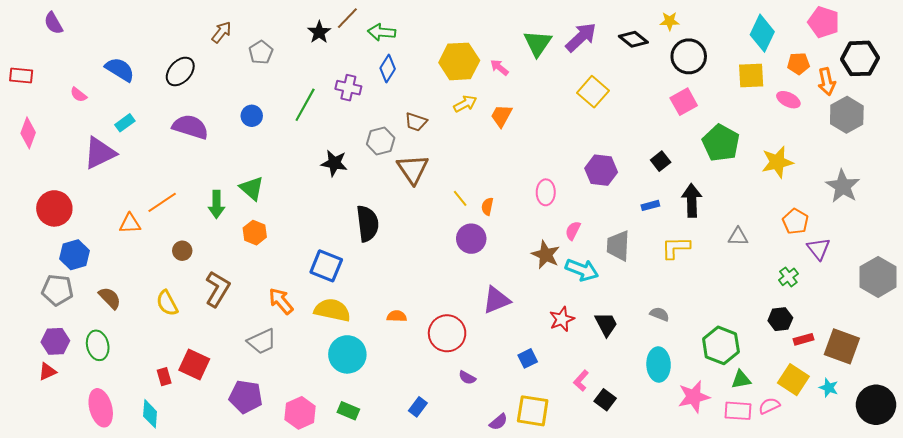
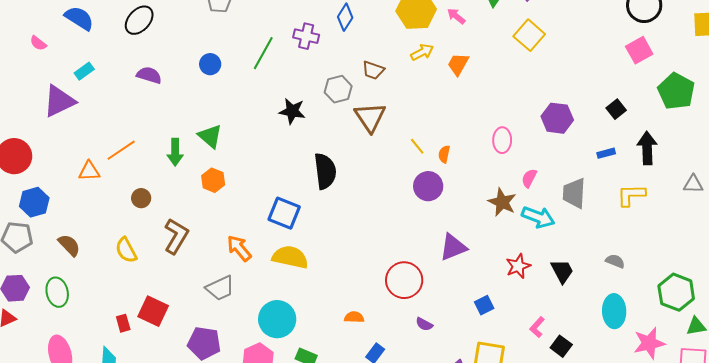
yellow square: (593, 92) -> (529, 35), moved
purple semicircle: (190, 127) -> (149, 75), size x0.7
orange semicircle: (397, 316) -> (354, 317), moved
cyan circle: (347, 354) -> (277, 319), moved

